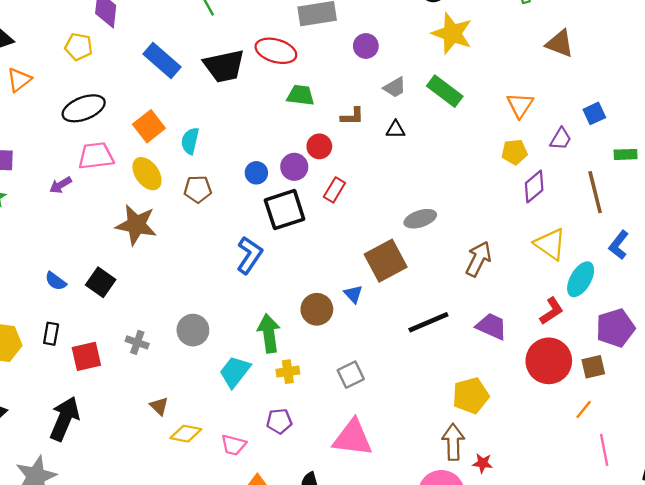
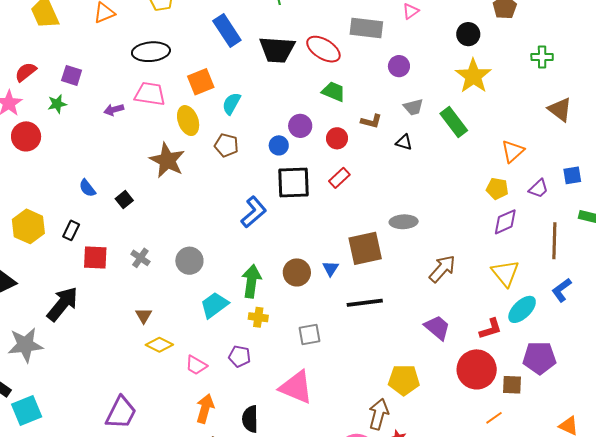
purple circle: (294, 167) -> (300, 126), moved
black square: (101, 282) -> (124, 200), size x0.7
black line: (428, 322) -> (365, 303), moved

